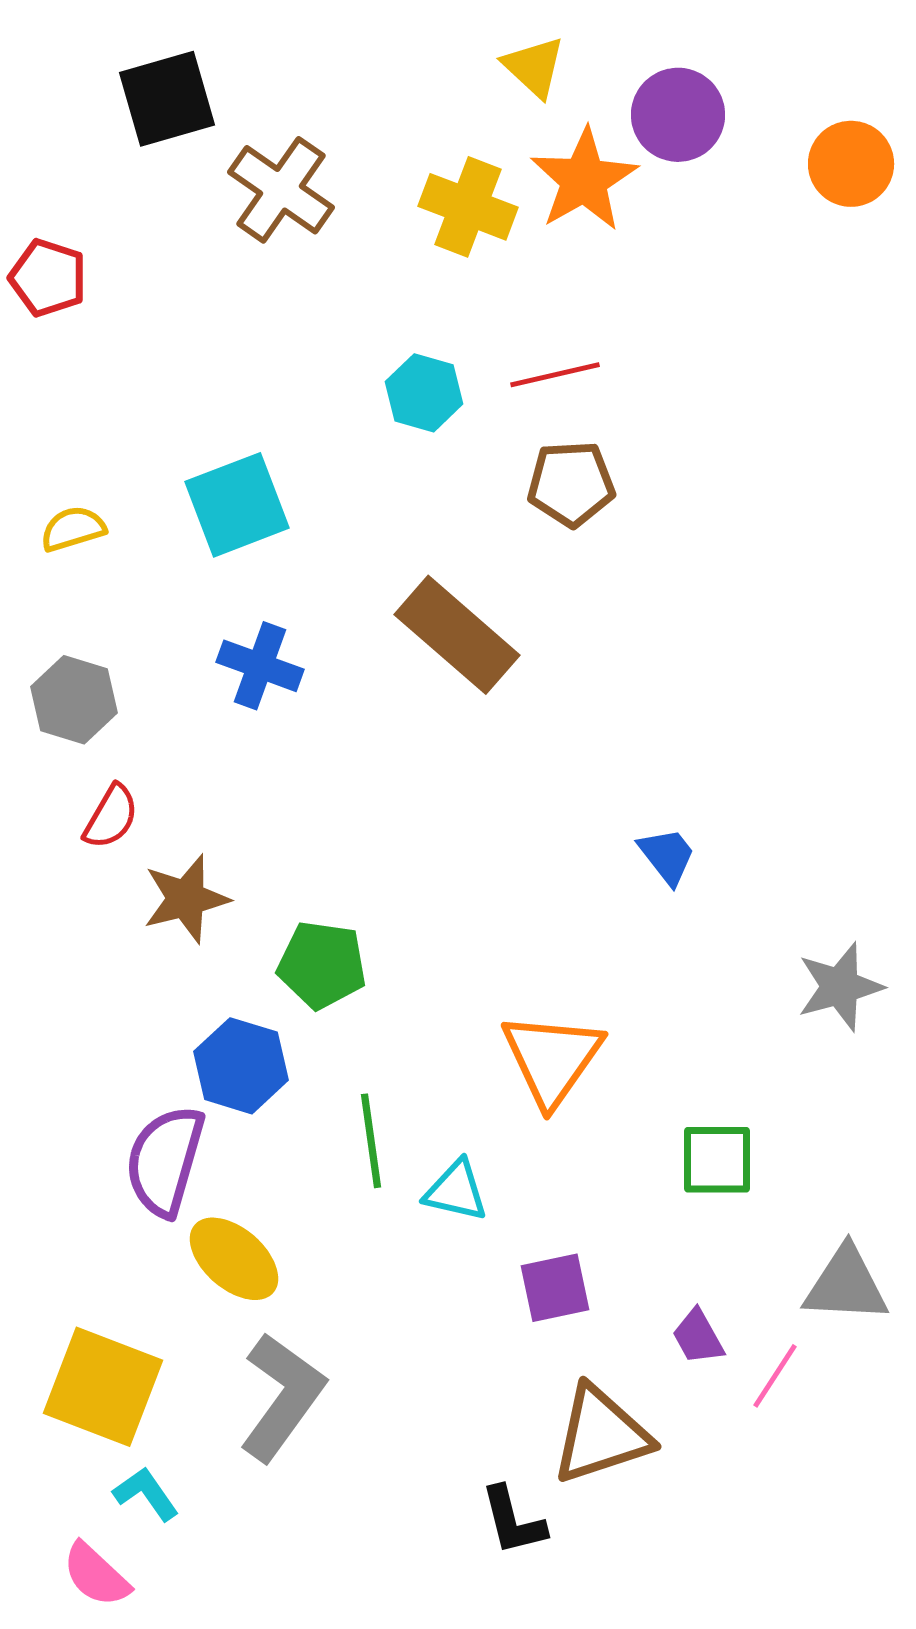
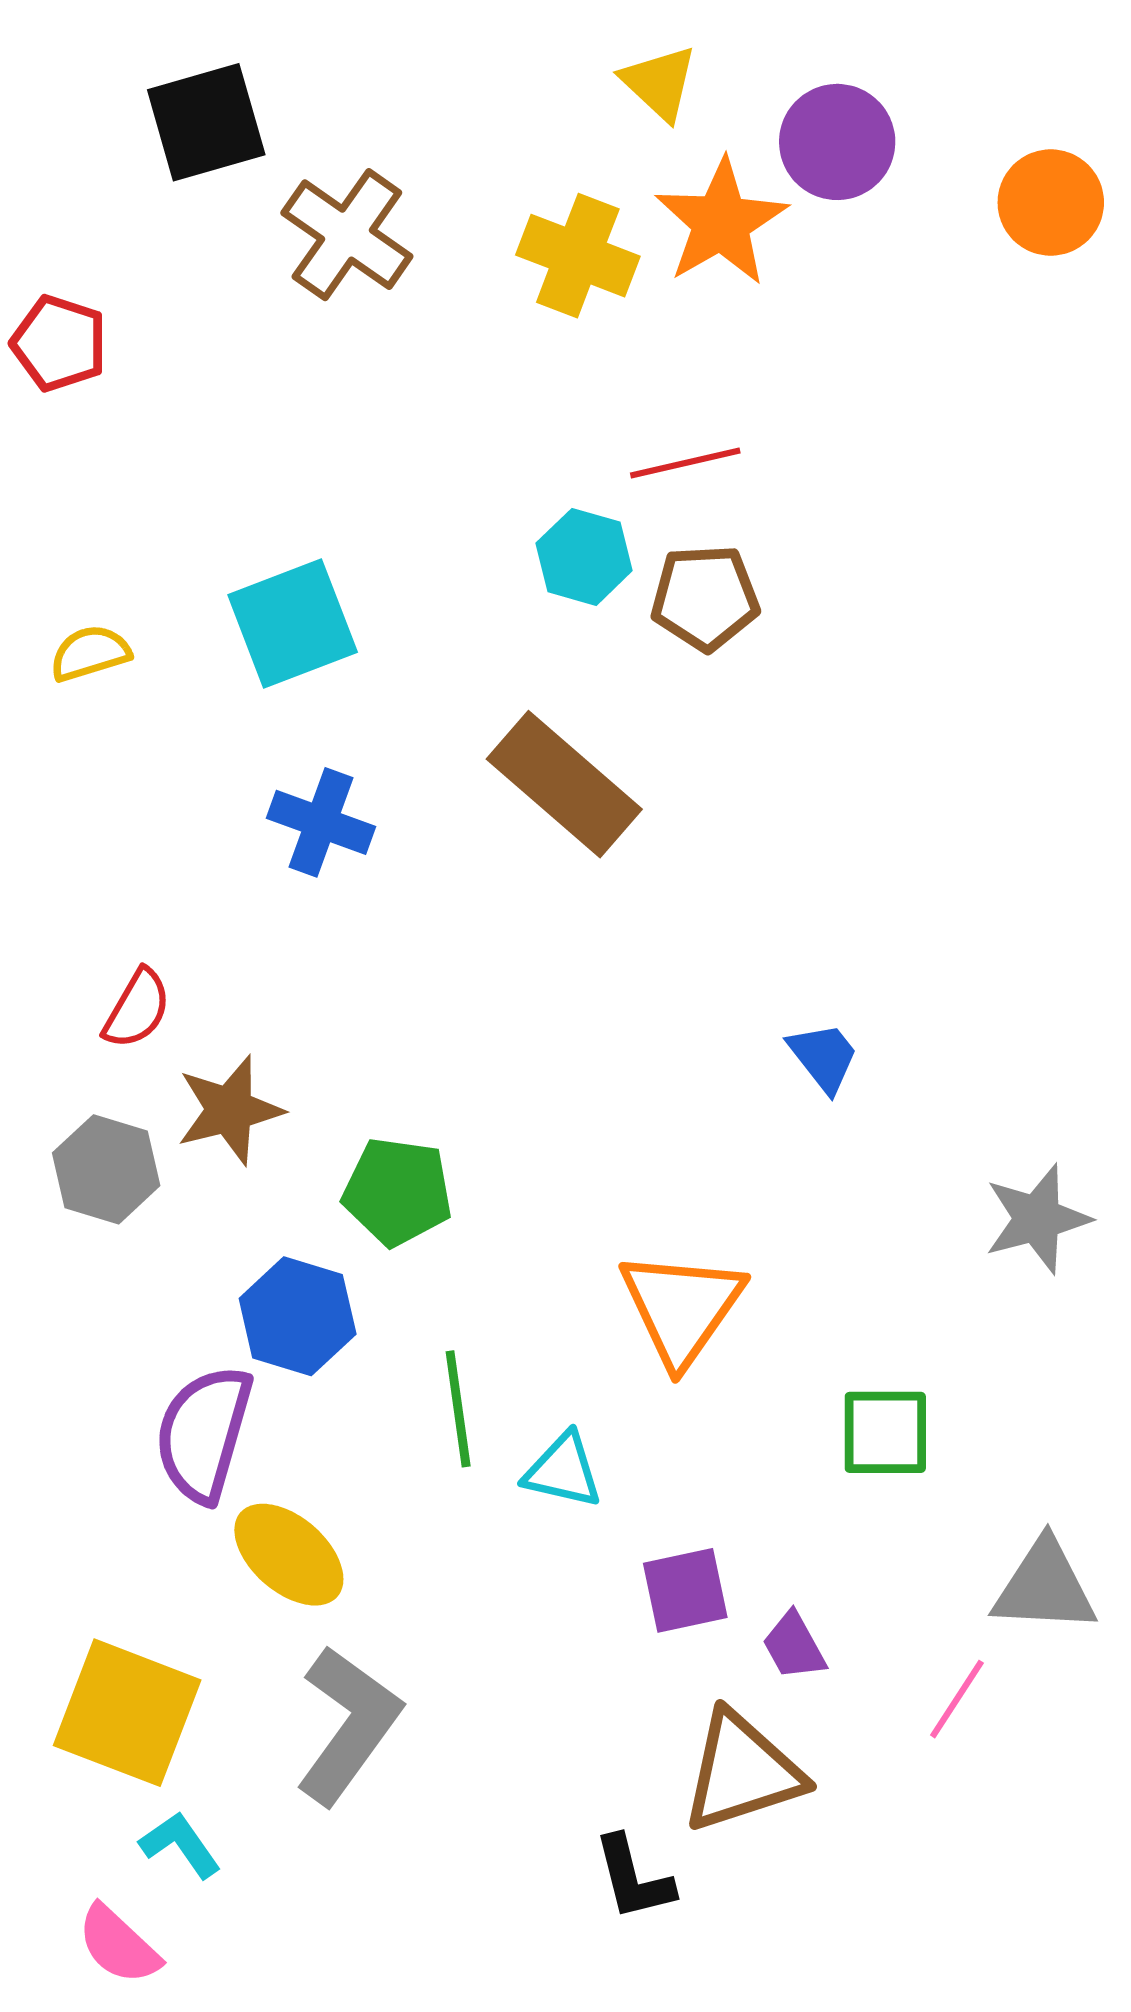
cyan hexagon: (424, 393) -> (584, 557), moved
gray hexagon: (74, 700) -> (106, 1169), moved
purple trapezoid: (698, 1337) -> (794, 1646), moved

